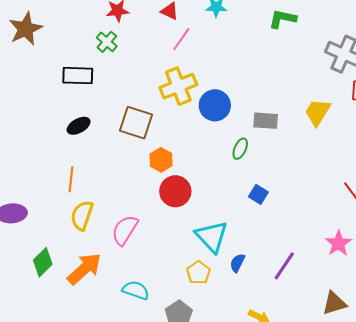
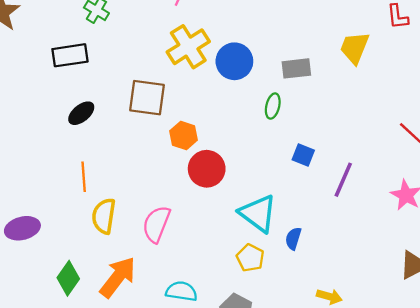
purple line: (284, 266) -> (343, 180), moved

